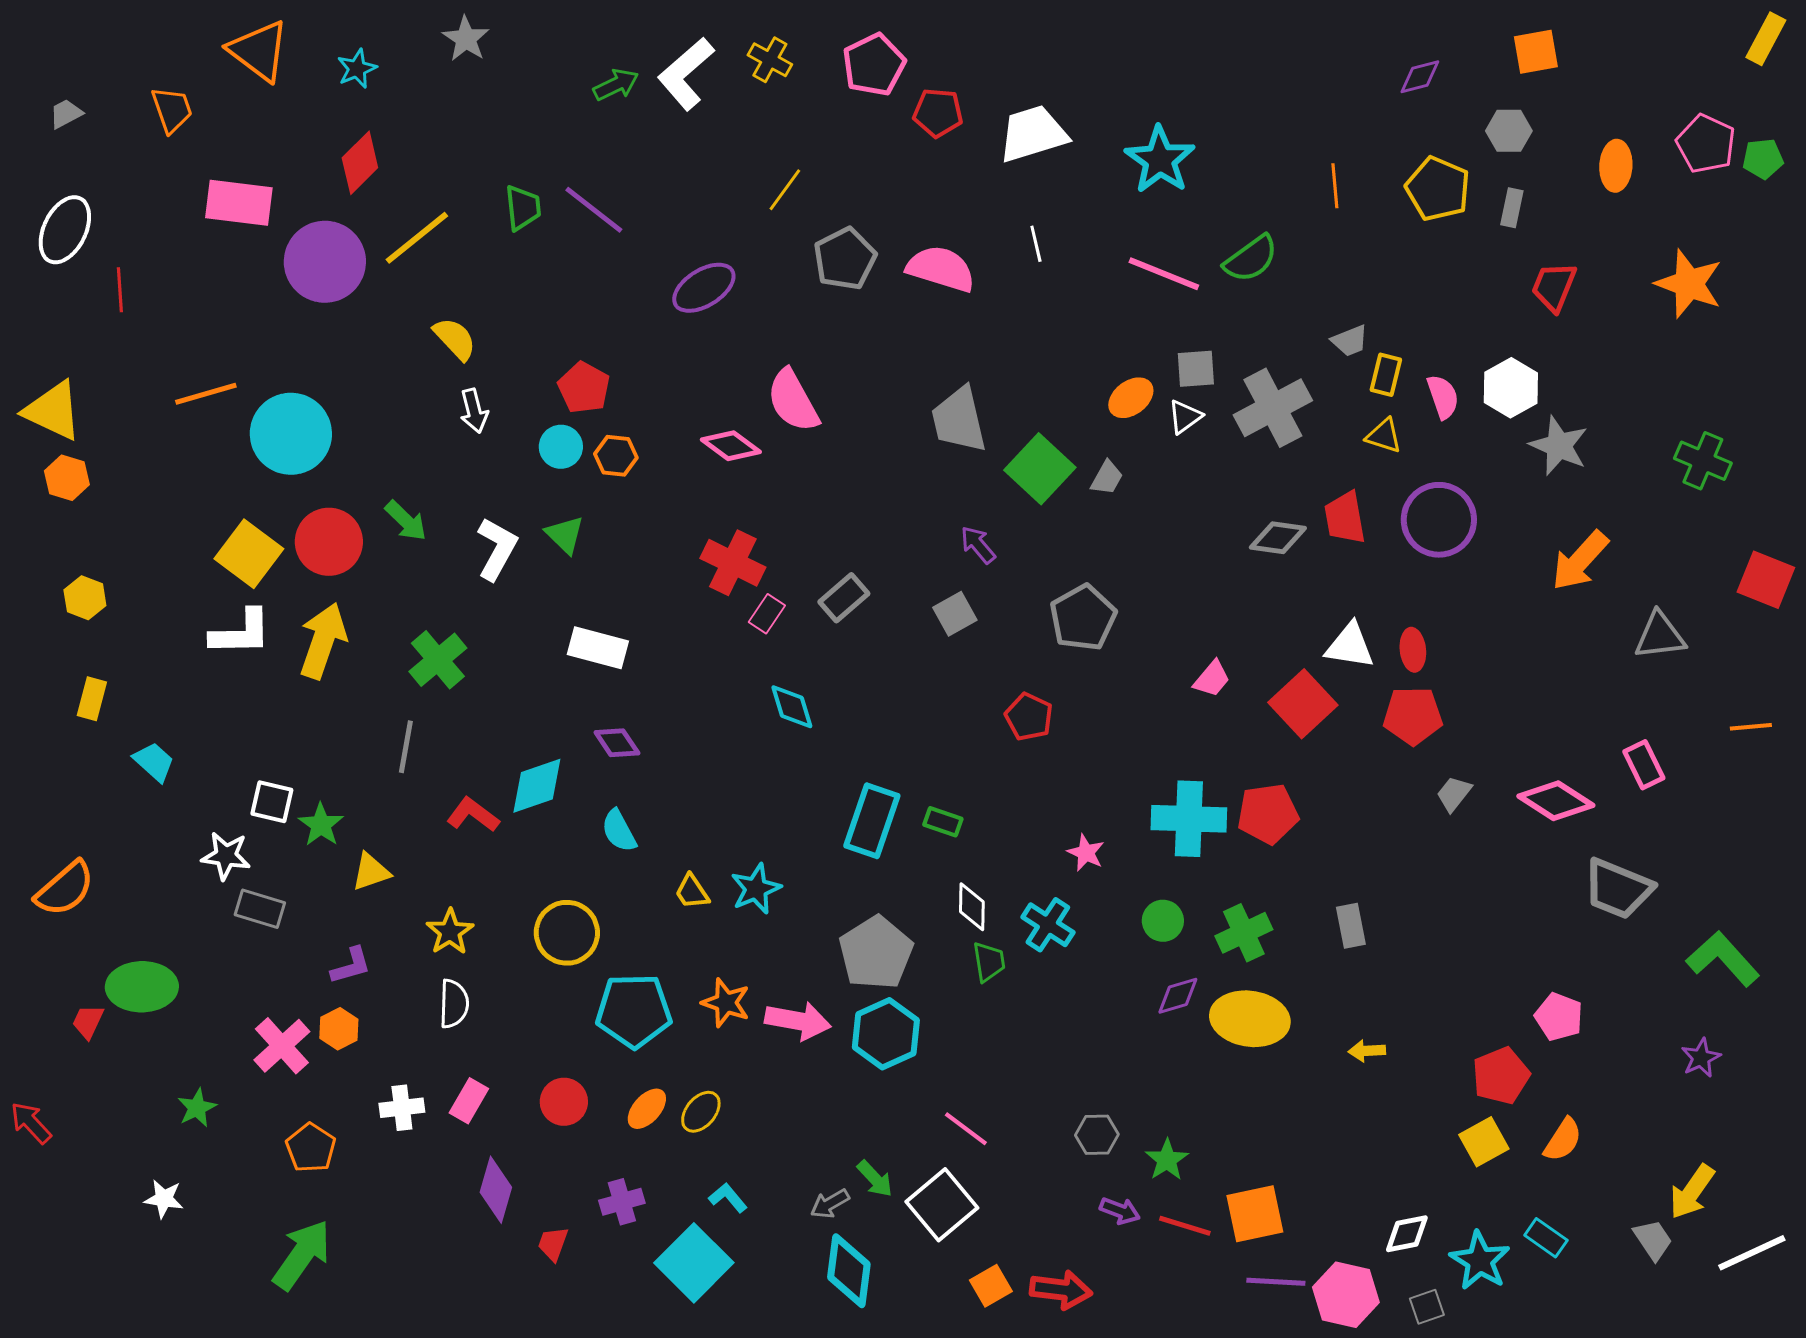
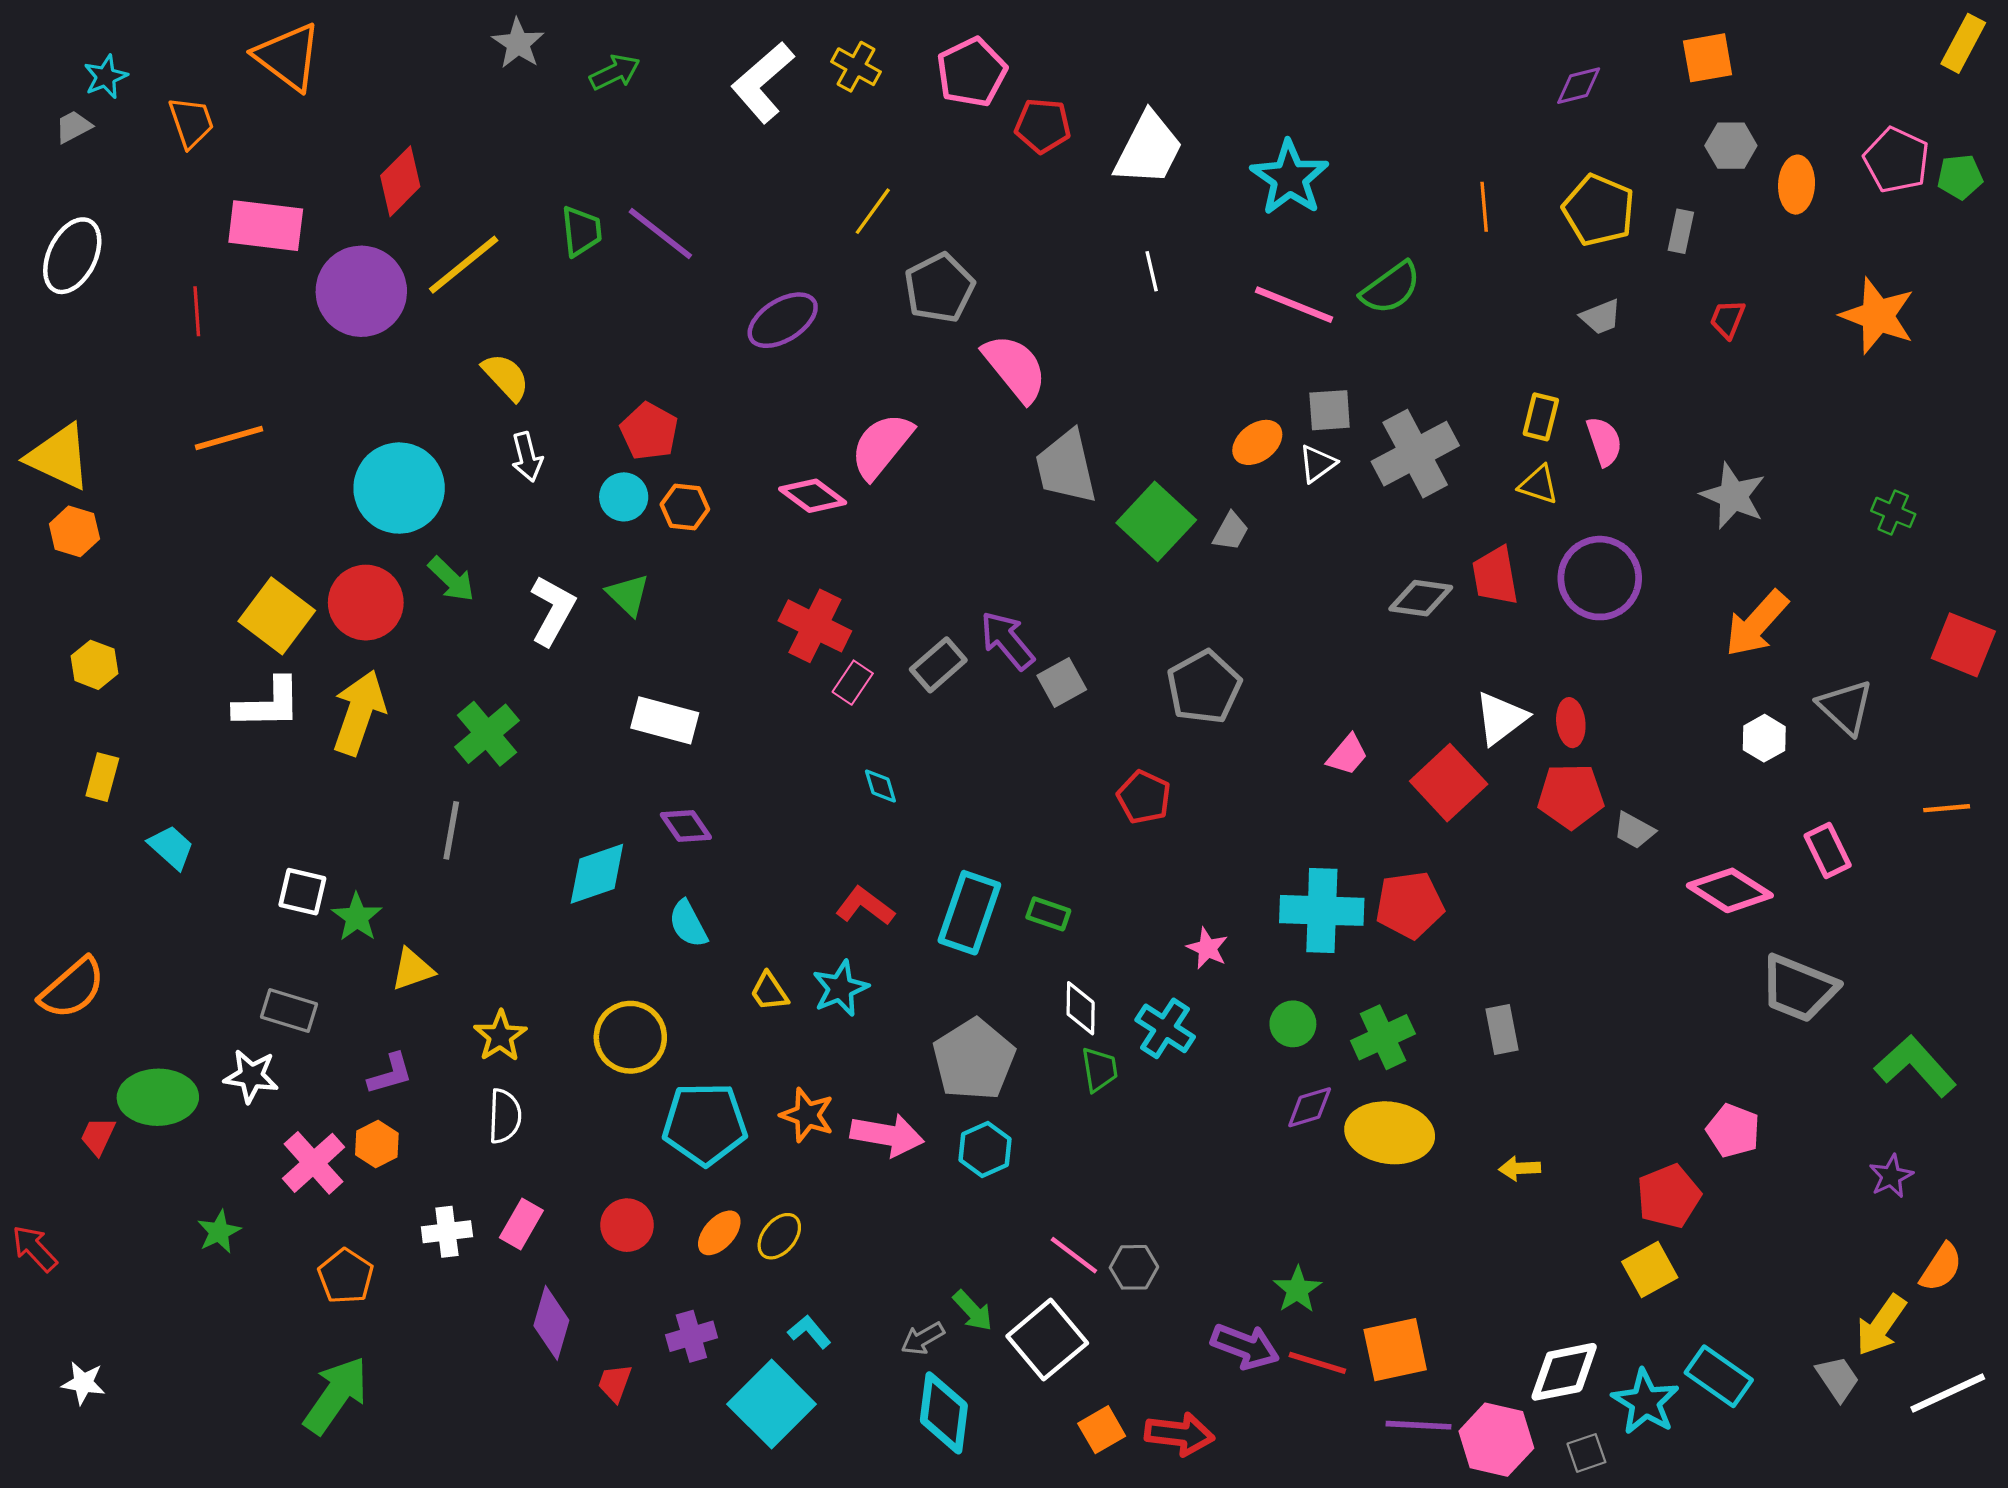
cyan star: (357, 69) -> (106, 77), moved
green arrow: (616, 85) -> (615, 72), moved
gray hexagon: (1509, 131) -> (1731, 146), moved
white trapezoid: (1033, 134) -> (1148, 149), turned 134
pink semicircle: (941, 269) -> (1015, 368), moved, turned 34
red trapezoid: (1554, 287) -> (1728, 319), size x0.7
red line: (120, 290) -> (197, 311), moved
gray trapezoid: (1350, 341) -> (1601, 317), moved
white hexagon: (1511, 388) -> (1764, 738), moved, size x0.7
pink semicircle: (793, 401) -> (882, 446), turned 68
cyan circle: (291, 434) -> (399, 488), moved
green cross: (1703, 461) -> (1893, 512), size x0.7
purple arrow: (978, 545) -> (1007, 640), moved, size x1.4
gray triangle: (1660, 636) -> (1845, 707), turned 50
white triangle: (1350, 646) -> (1501, 718), turned -46
cyan diamond: (792, 707) -> (880, 786), size x0.7
gray trapezoid: (1454, 794) -> (1634, 830), moved, turned -99
red L-shape: (473, 815) -> (865, 906), moved
white star: (226, 856) -> (251, 1076), moved
cyan hexagon: (886, 1034) -> (985, 1149), size x0.7
gray hexagon: (1097, 1135) -> (1134, 1267), moved
orange semicircle: (1563, 1140) -> (1941, 1267), moved
white star: (164, 1199) -> (83, 1383), moved
purple arrow: (1120, 1211) -> (1245, 1346), size x1.5
white diamond: (1407, 1234) -> (1564, 1372), size x1.4
cyan rectangle: (1546, 1238) -> (1719, 1376), size x1.4

